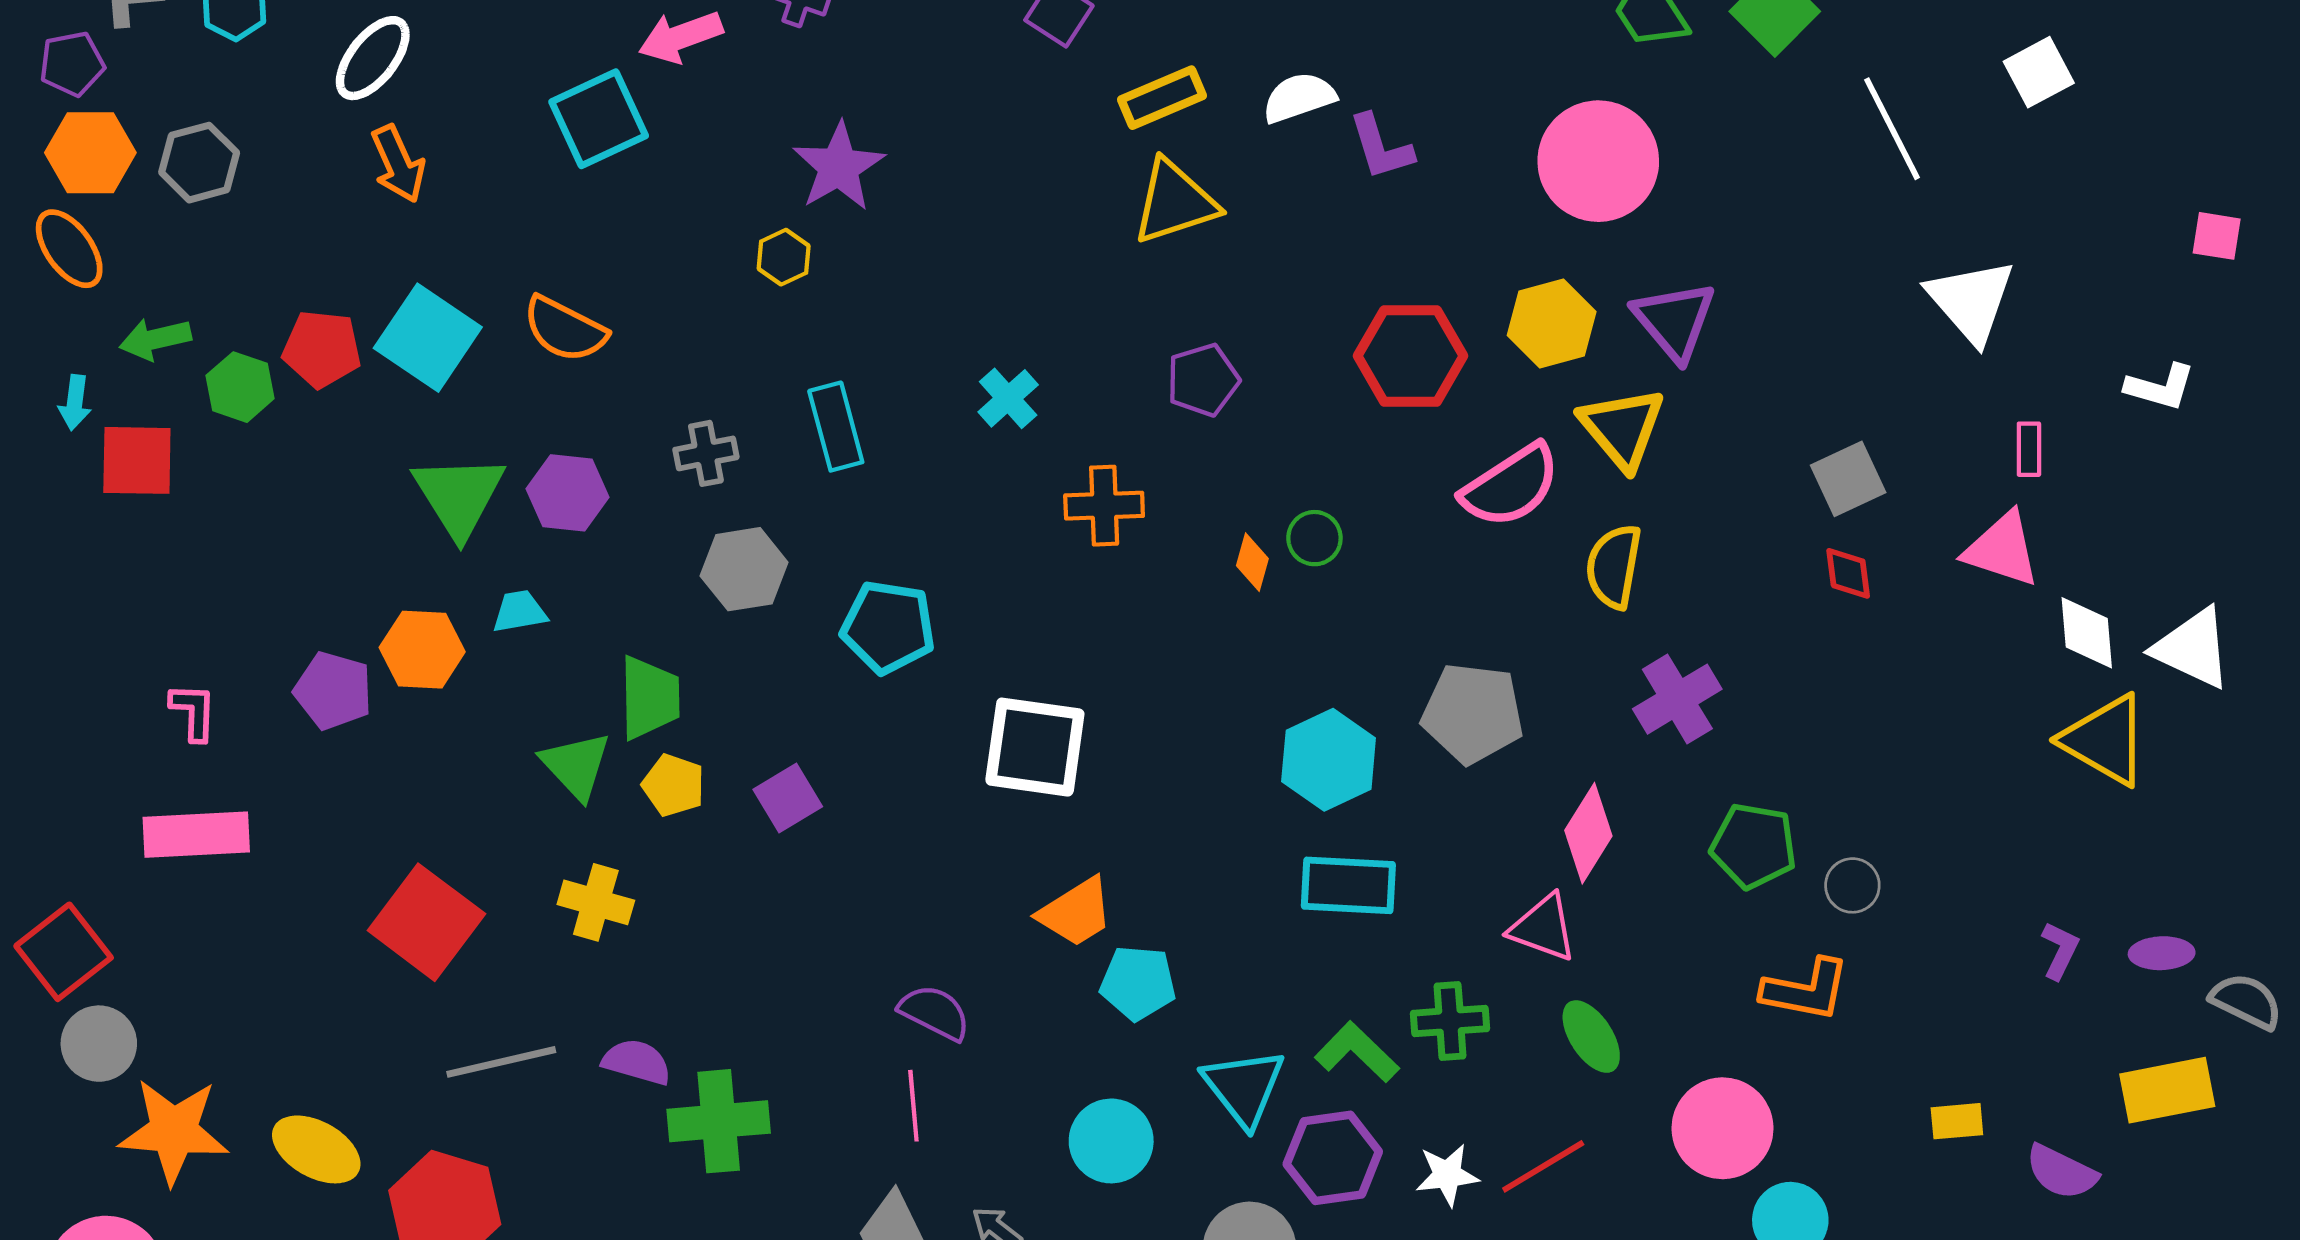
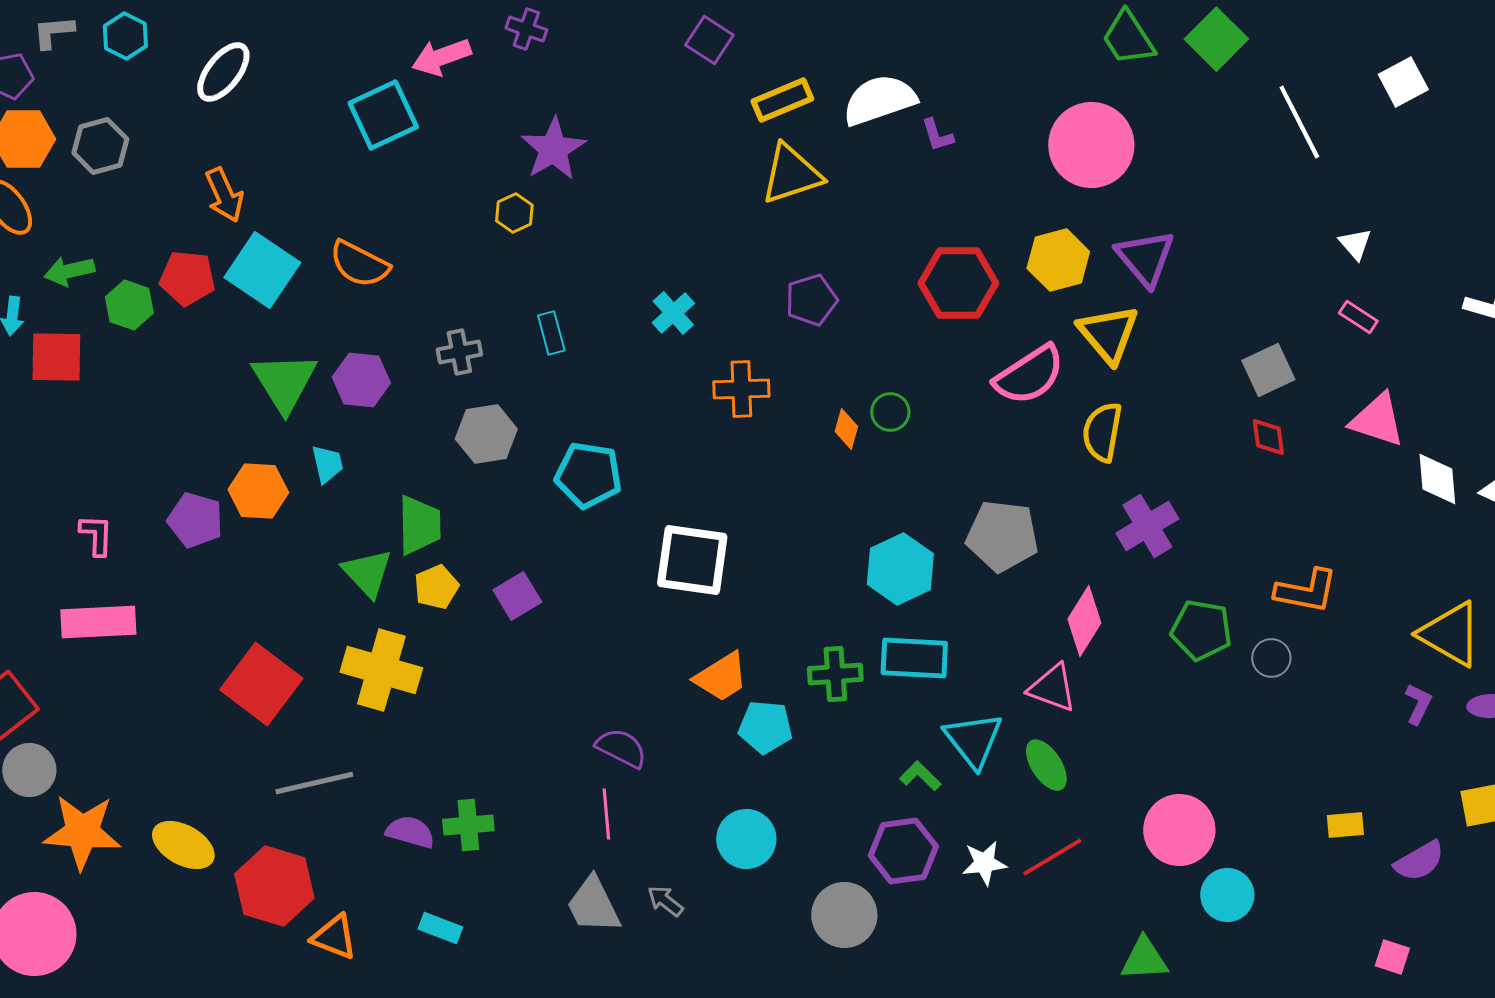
white semicircle: (1299, 98) -> (879, 100), size x1.4
purple L-shape: (1381, 147) -> (937, 135), size x0.7
orange arrow: (398, 164) -> (224, 195), moved
white triangle: (1971, 301) -> (1355, 244), size x0.5
cyan rectangle: (836, 427) -> (551, 333), size x0.7
pink rectangle: (2029, 449) -> (1358, 317), moved, turned -57
cyan trapezoid: (520, 612) -> (327, 464), turned 87
yellow triangle: (2105, 740) -> (1450, 634), moved
yellow pentagon: (673, 785) -> (436, 587), turned 30
yellow cross: (596, 902) -> (381, 670), size x1.5
orange L-shape: (1806, 990) -> (1306, 591), moved
green cross: (1450, 1021) -> (835, 674), moved
green ellipse: (1591, 1037) -> (1046, 765), moved
green L-shape: (1357, 1052) -> (920, 776), size x0.7
purple semicircle: (637, 1062) -> (410, 832), moved
cyan triangle: (1244, 1087) -> (973, 740), moved
green cross: (719, 1121) -> (468, 825), size x0.7
purple semicircle: (2061, 1172) -> (1419, 861), turned -56

